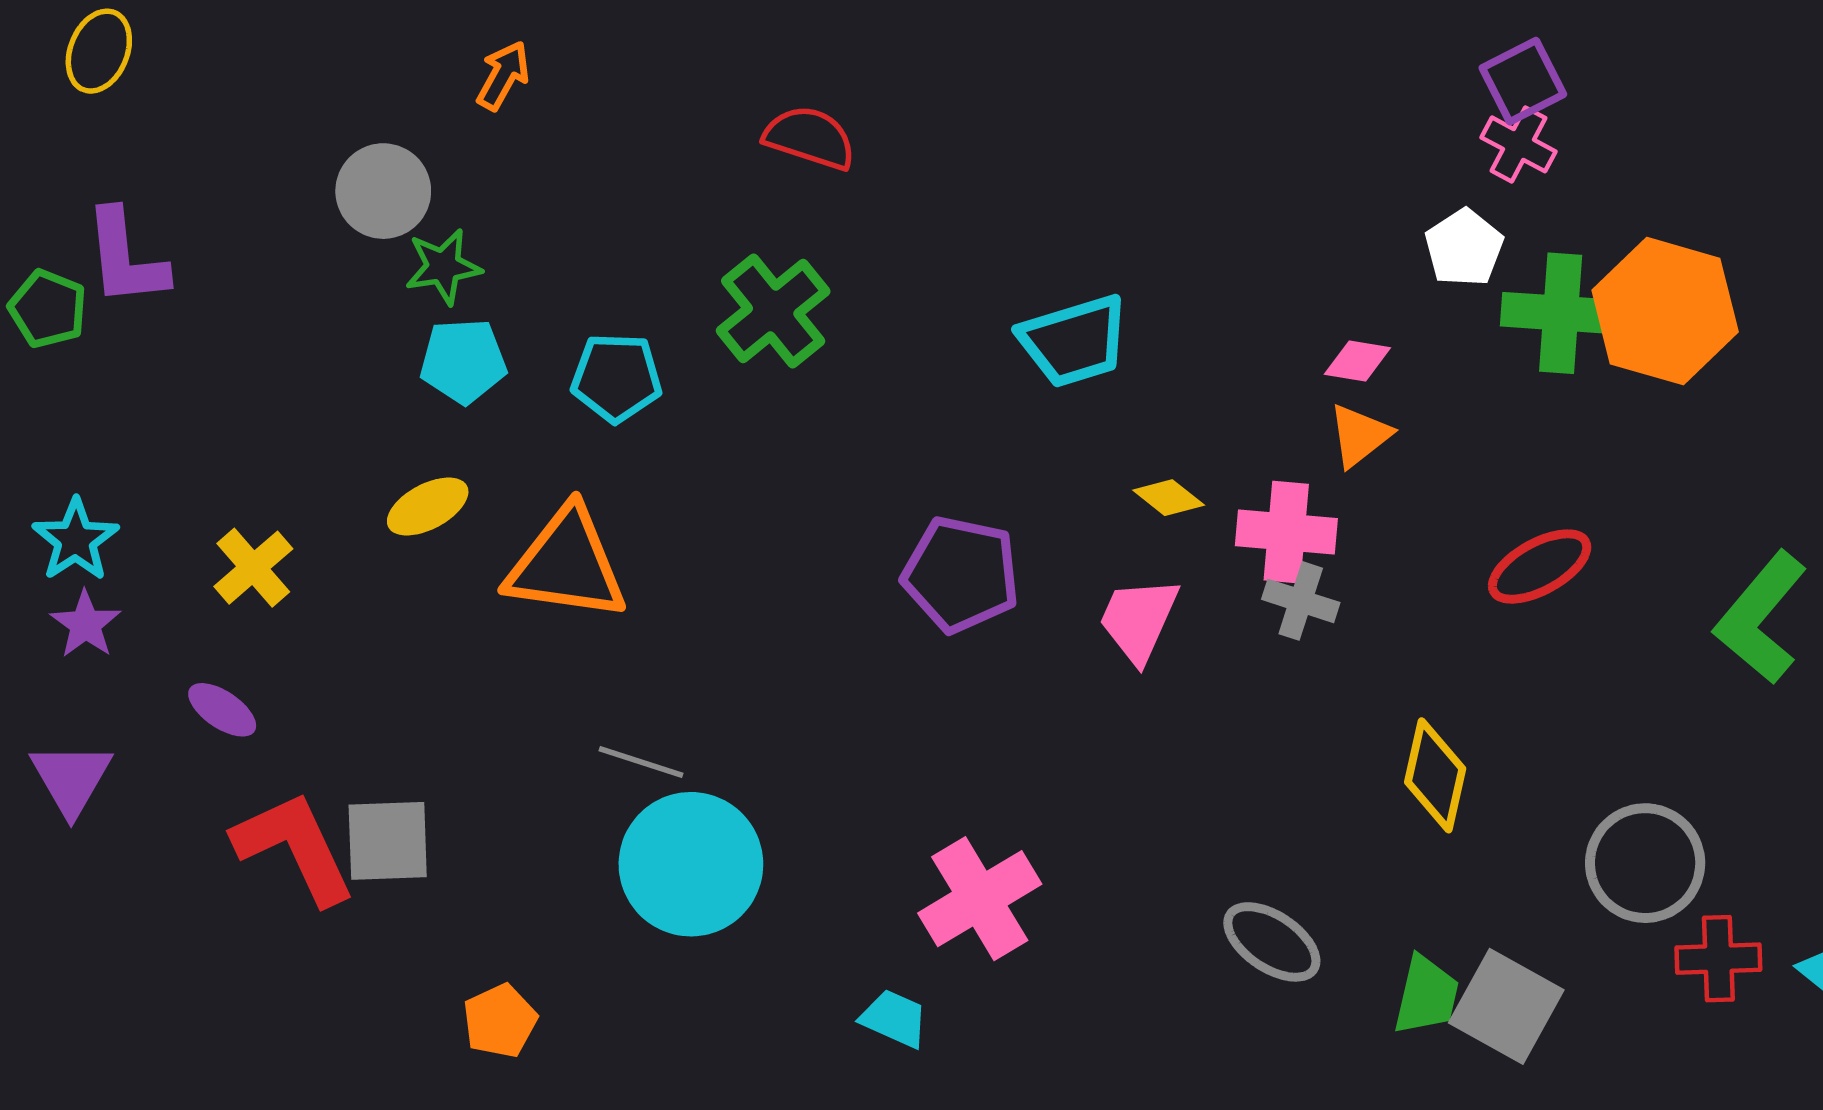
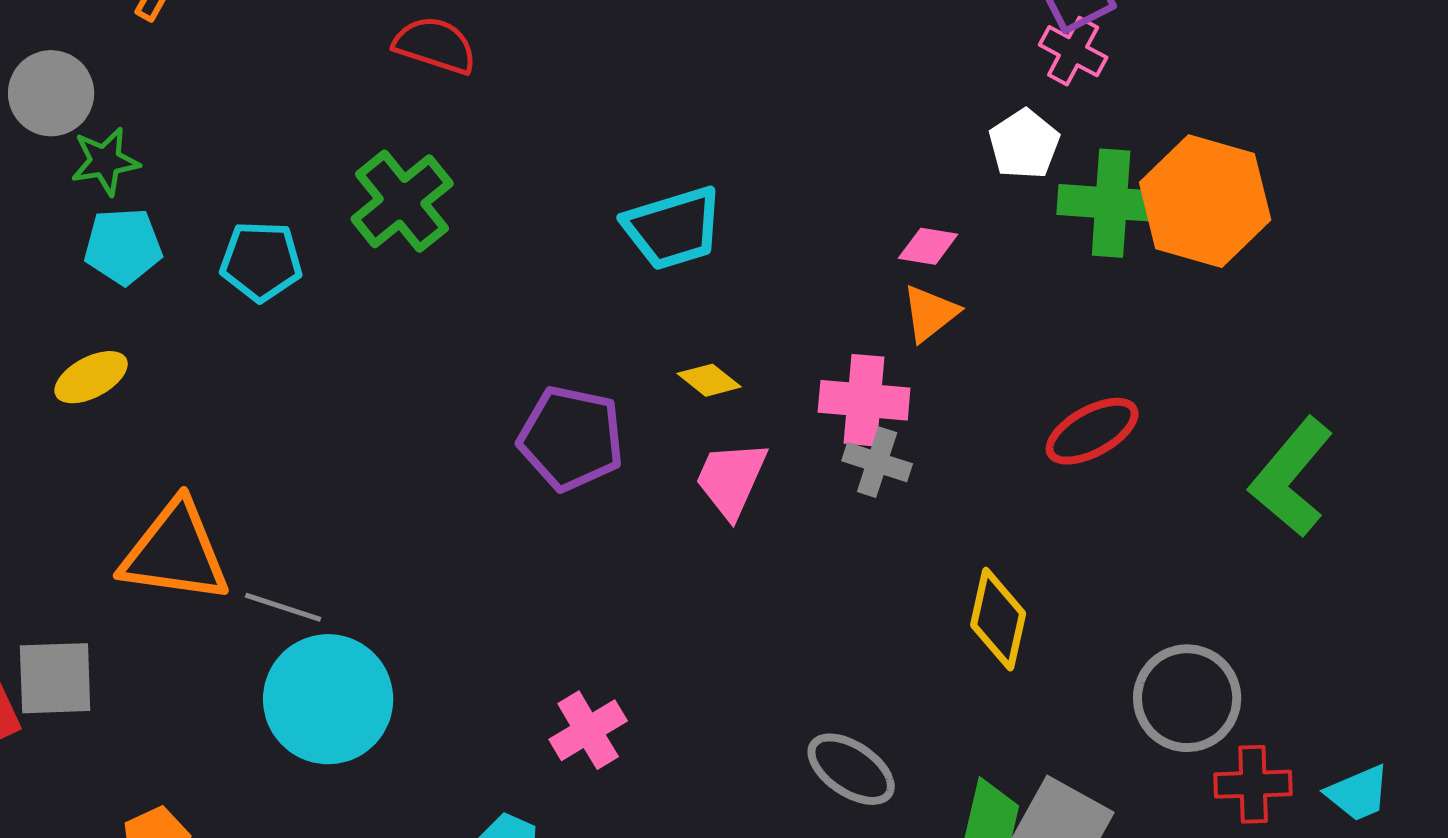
yellow diamond: (1169, 498) -> (709, 380), moved
orange triangle: (567, 564) -> (175, 552), moved
pink cross: (980, 899) -> (588, 730), size x0.7

